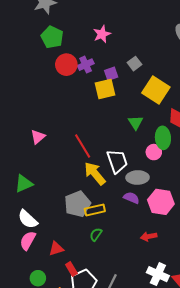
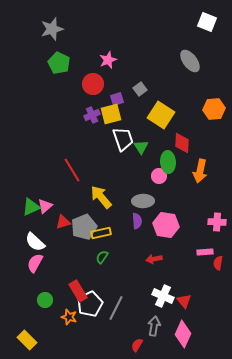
red circle: (66, 65) -> (93, 84), moved
purple cross: (86, 65) -> (92, 115), moved
pink triangle: (38, 137) -> (45, 206), moved
red line: (83, 146) -> (72, 170), moved
white trapezoid: (117, 161) -> (123, 139), moved
purple semicircle: (131, 198) -> (137, 221), turned 63
red triangle: (56, 249) -> (63, 222), moved
red rectangle: (71, 269) -> (78, 291), size x1.5

